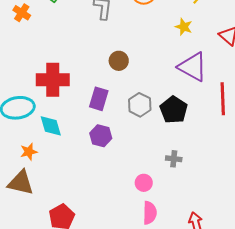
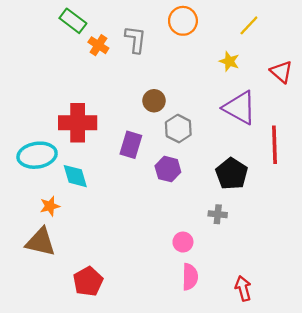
orange cross: (22, 13) -> (98, 45), moved
gray hexagon: (140, 105) -> (178, 129), moved
black pentagon: (174, 110) -> (232, 174), moved
purple hexagon: (101, 136) -> (168, 169), moved

